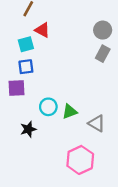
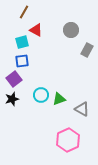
gray circle: (103, 30) -> (71, 30), moved
purple square: (16, 88) -> (14, 79), turned -35
black star: (28, 129) -> (12, 99), moved

